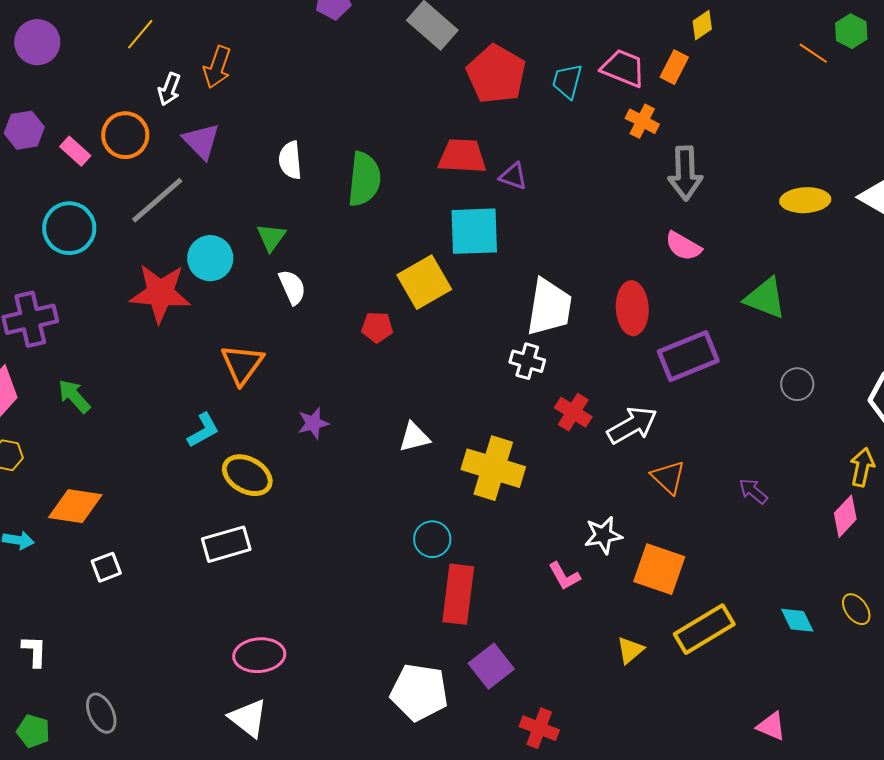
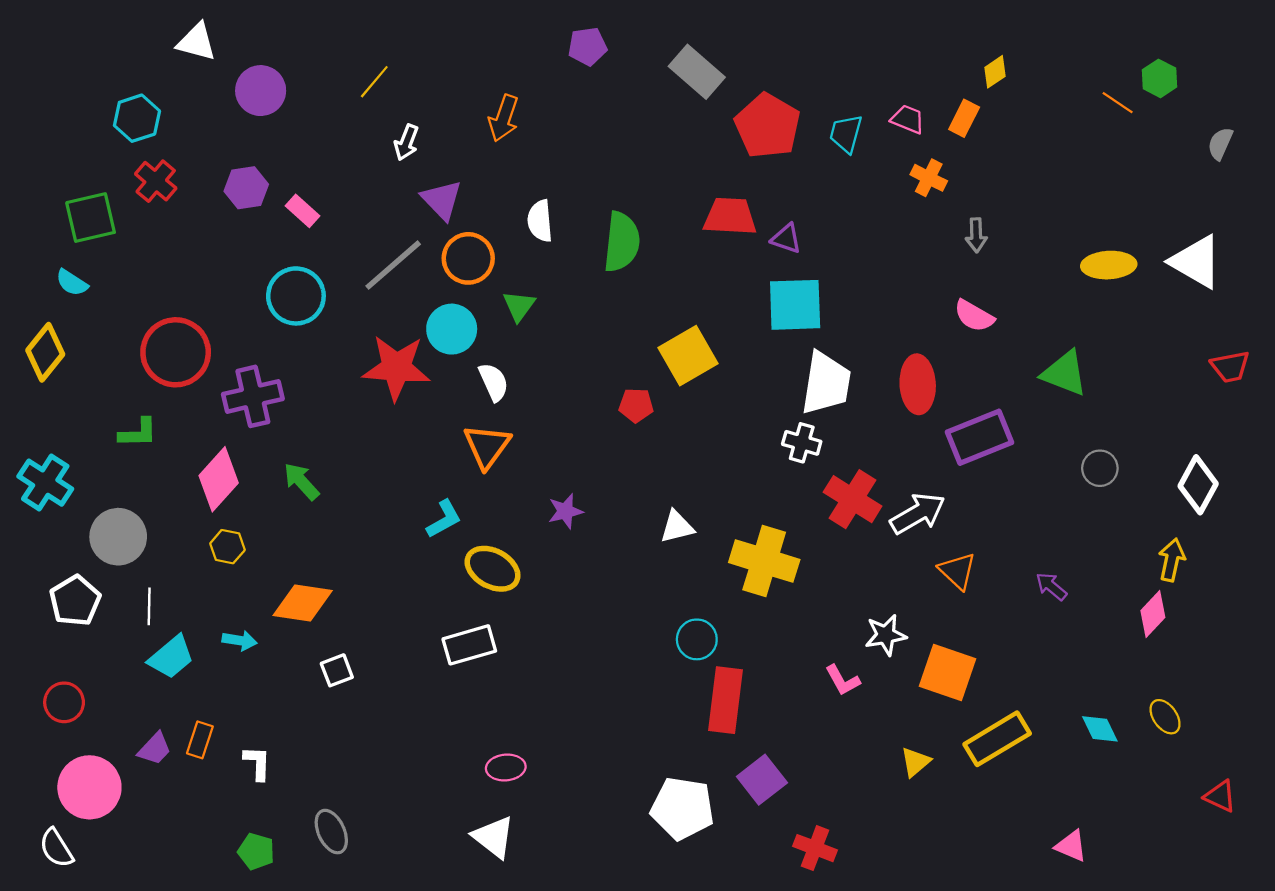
orange arrow: (217, 67) -> (504, 118), moved
pink trapezoid: (623, 68) -> (908, 119), size x0.7
orange circle: (125, 135) -> (468, 258), moved
gray arrow: (685, 173) -> (976, 235), size x0.6
cyan square: (474, 231) -> (795, 305), moved
white semicircle: (292, 287) -> (494, 382), moved
red cross: (573, 412) -> (853, 499), size x1.4
pink ellipse: (259, 655) -> (506, 767), size x0.7

